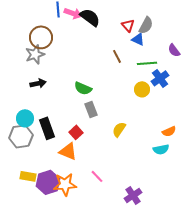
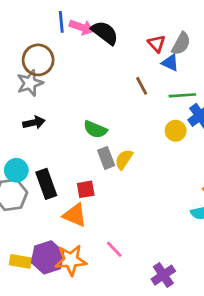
yellow semicircle: (119, 129) -> (124, 159), moved
red square: (76, 132) -> (86, 189), turned 32
yellow rectangle: (28, 176) -> (20, 261), moved

